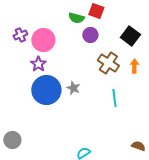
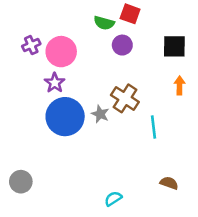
black square: (130, 36) -> (174, 46), turned -36
brown cross: (108, 63) -> (125, 98), moved
brown semicircle: (138, 146) -> (169, 183), moved

